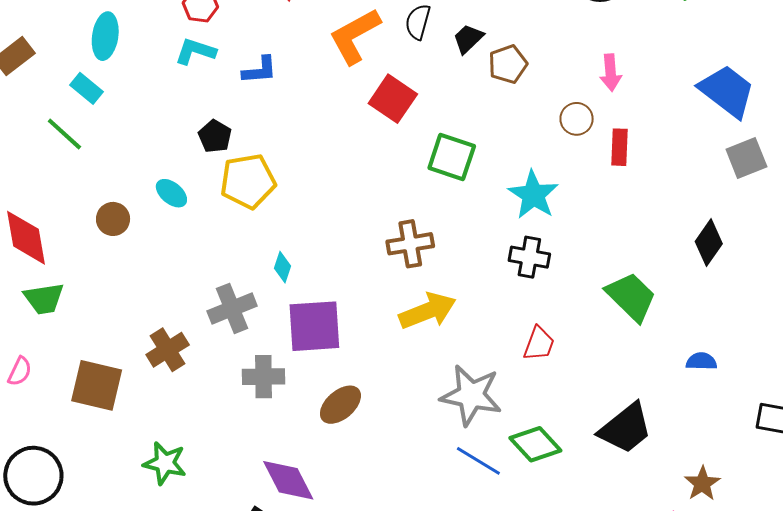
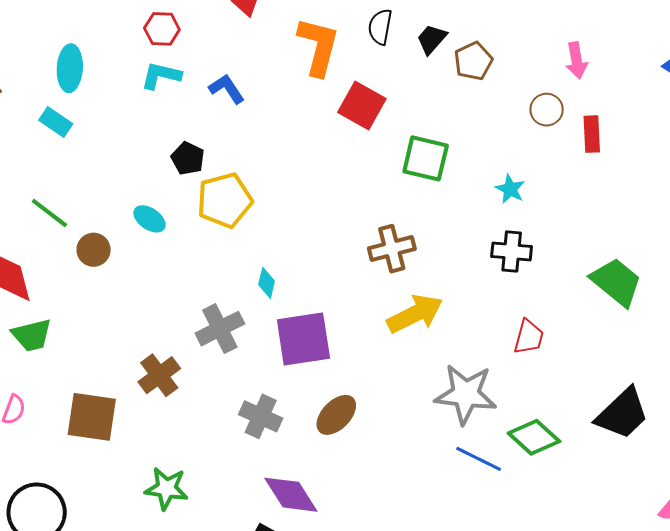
orange L-shape: (355, 36) -> (318, 46), turned 138
blue L-shape: (260, 70) -> (227, 89), turned -114
green line: (64, 134) -> (49, 213), moved
cyan star: (533, 195) -> (510, 189), size x0.6
gray cross: (263, 377) -> (261, 416), moved, turned 30

